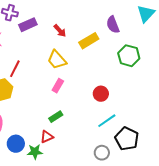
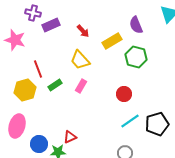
green hexagon: (129, 56) -> (136, 57), moved
red line: (15, 69) -> (38, 69), turned -48
green rectangle: (56, 117) -> (55, 85), moved
black pentagon: (127, 139) -> (157, 124), moved, turned 30

